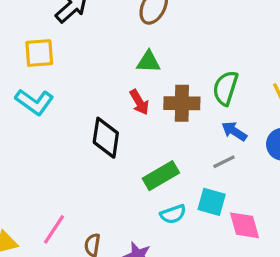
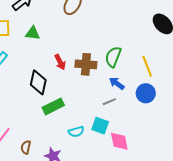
green triangle: (148, 62) -> (33, 33), moved
green rectangle: (161, 176) -> (53, 106), moved

